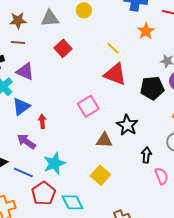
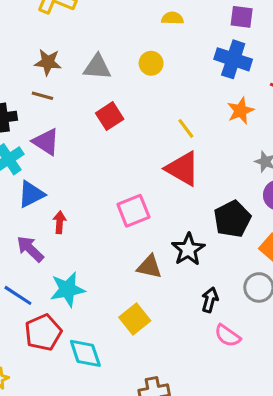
black pentagon: (152, 88) -> (232, 219), moved, turned -30
pink semicircle: (161, 176) -> (228, 336), turned 138

